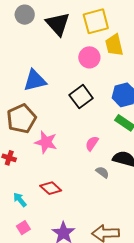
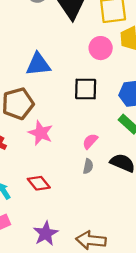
black square: (81, 97) -> (86, 89), turned 30
gray semicircle: (102, 172) -> (88, 166), moved, turned 56

